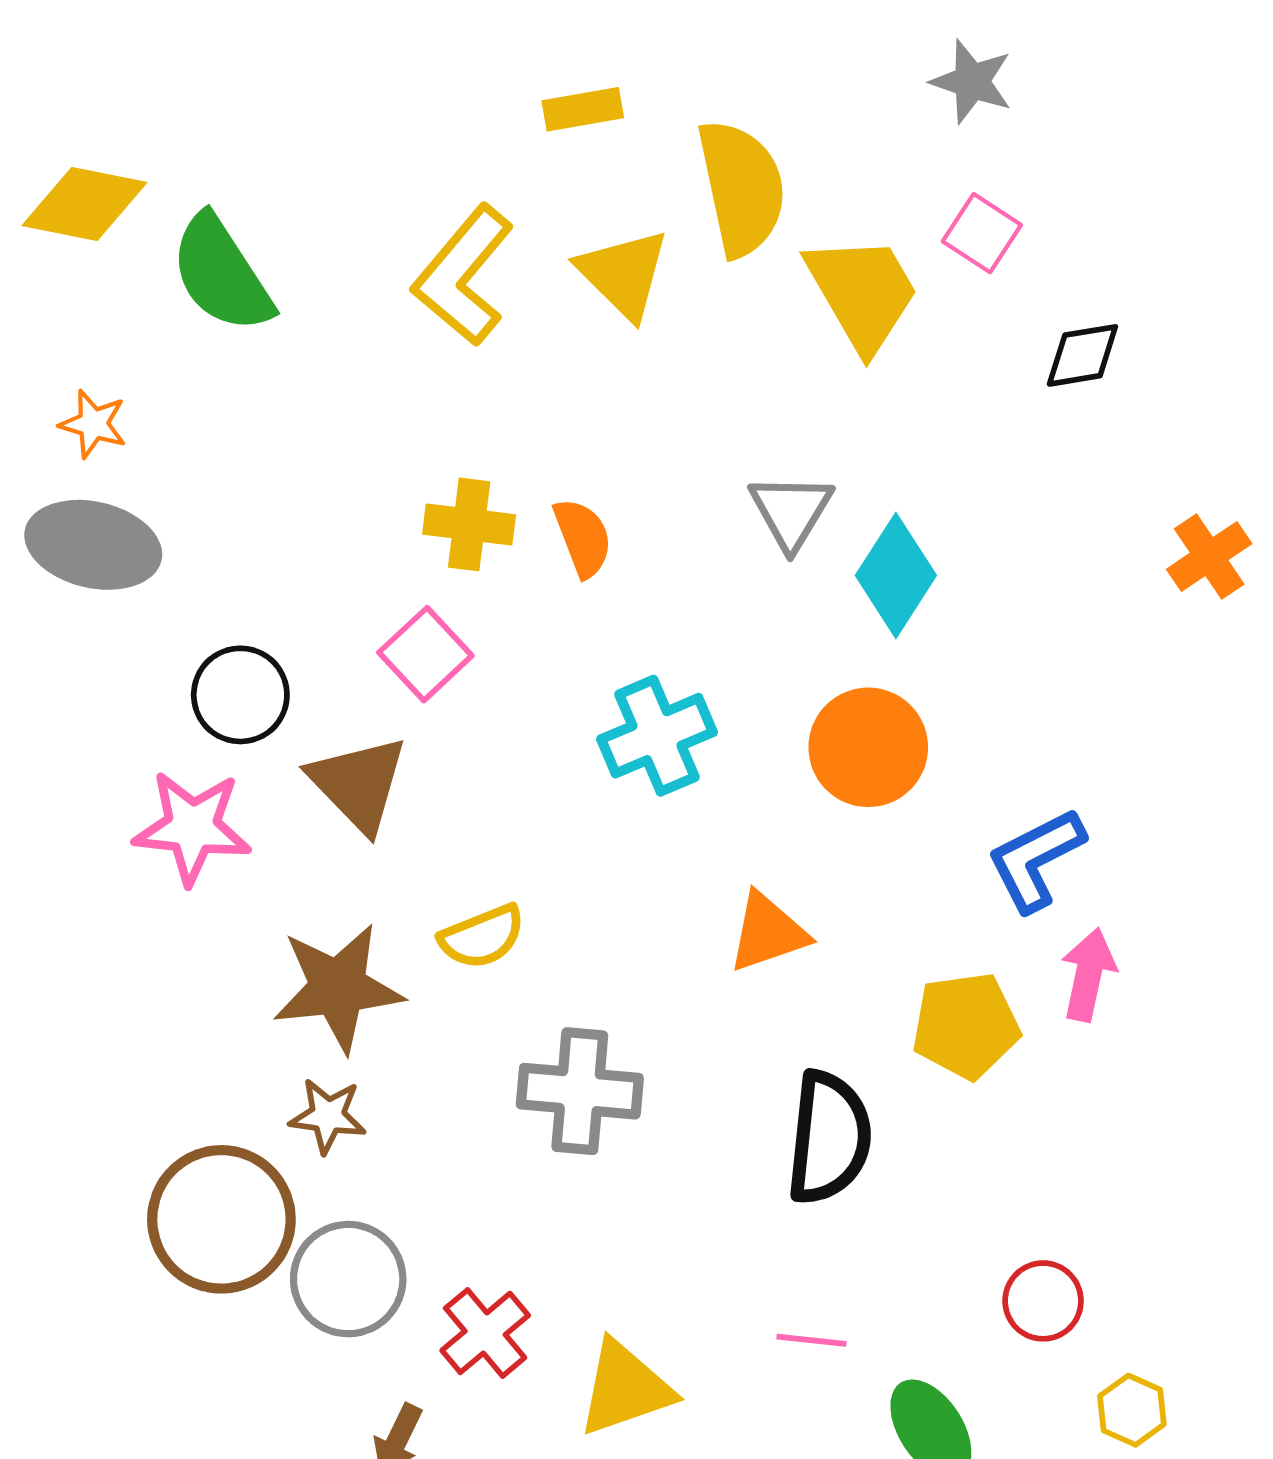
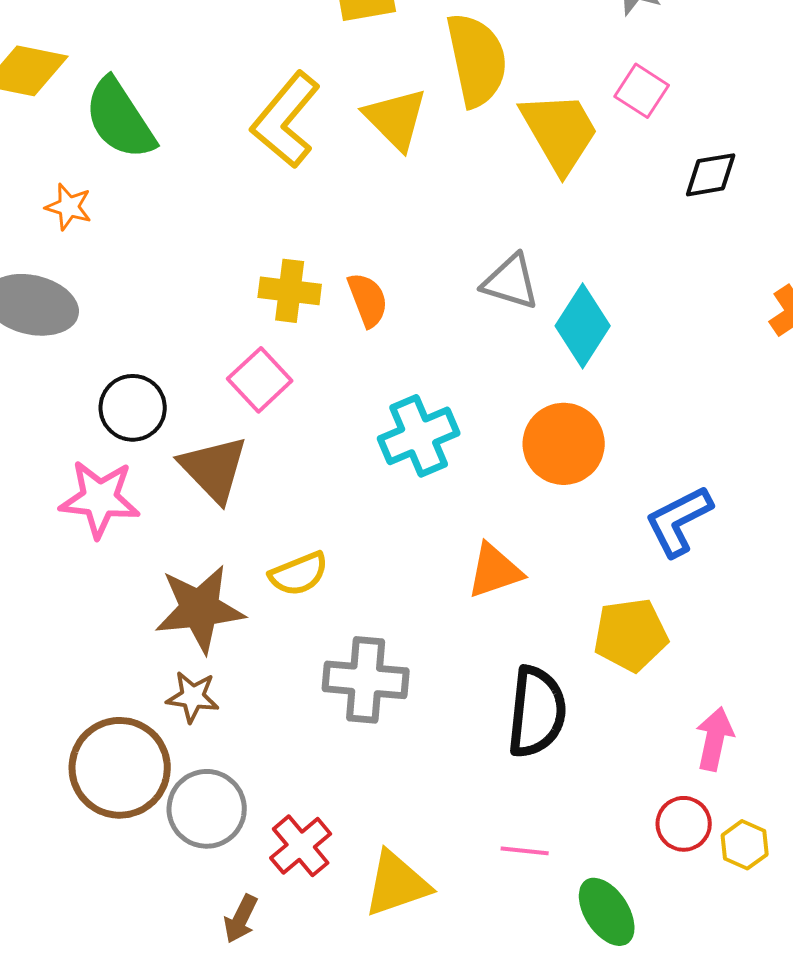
orange star: (93, 424) -> (69, 207), moved
gray triangle: (791, 511) -> (511, 282), turned -44
pink arrow: (1088, 975) -> (715, 739), moved
yellow hexagon: (1132, 1410) -> (745, 845), moved

